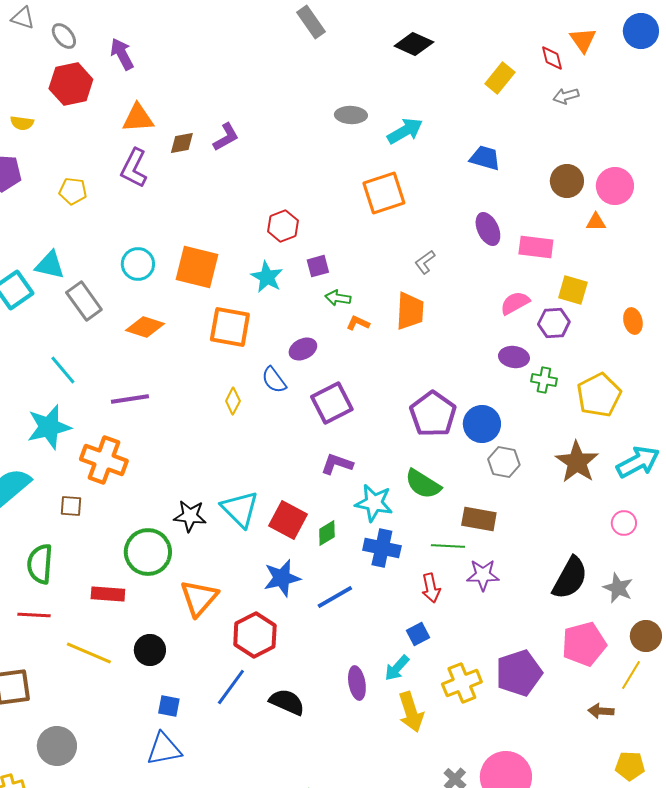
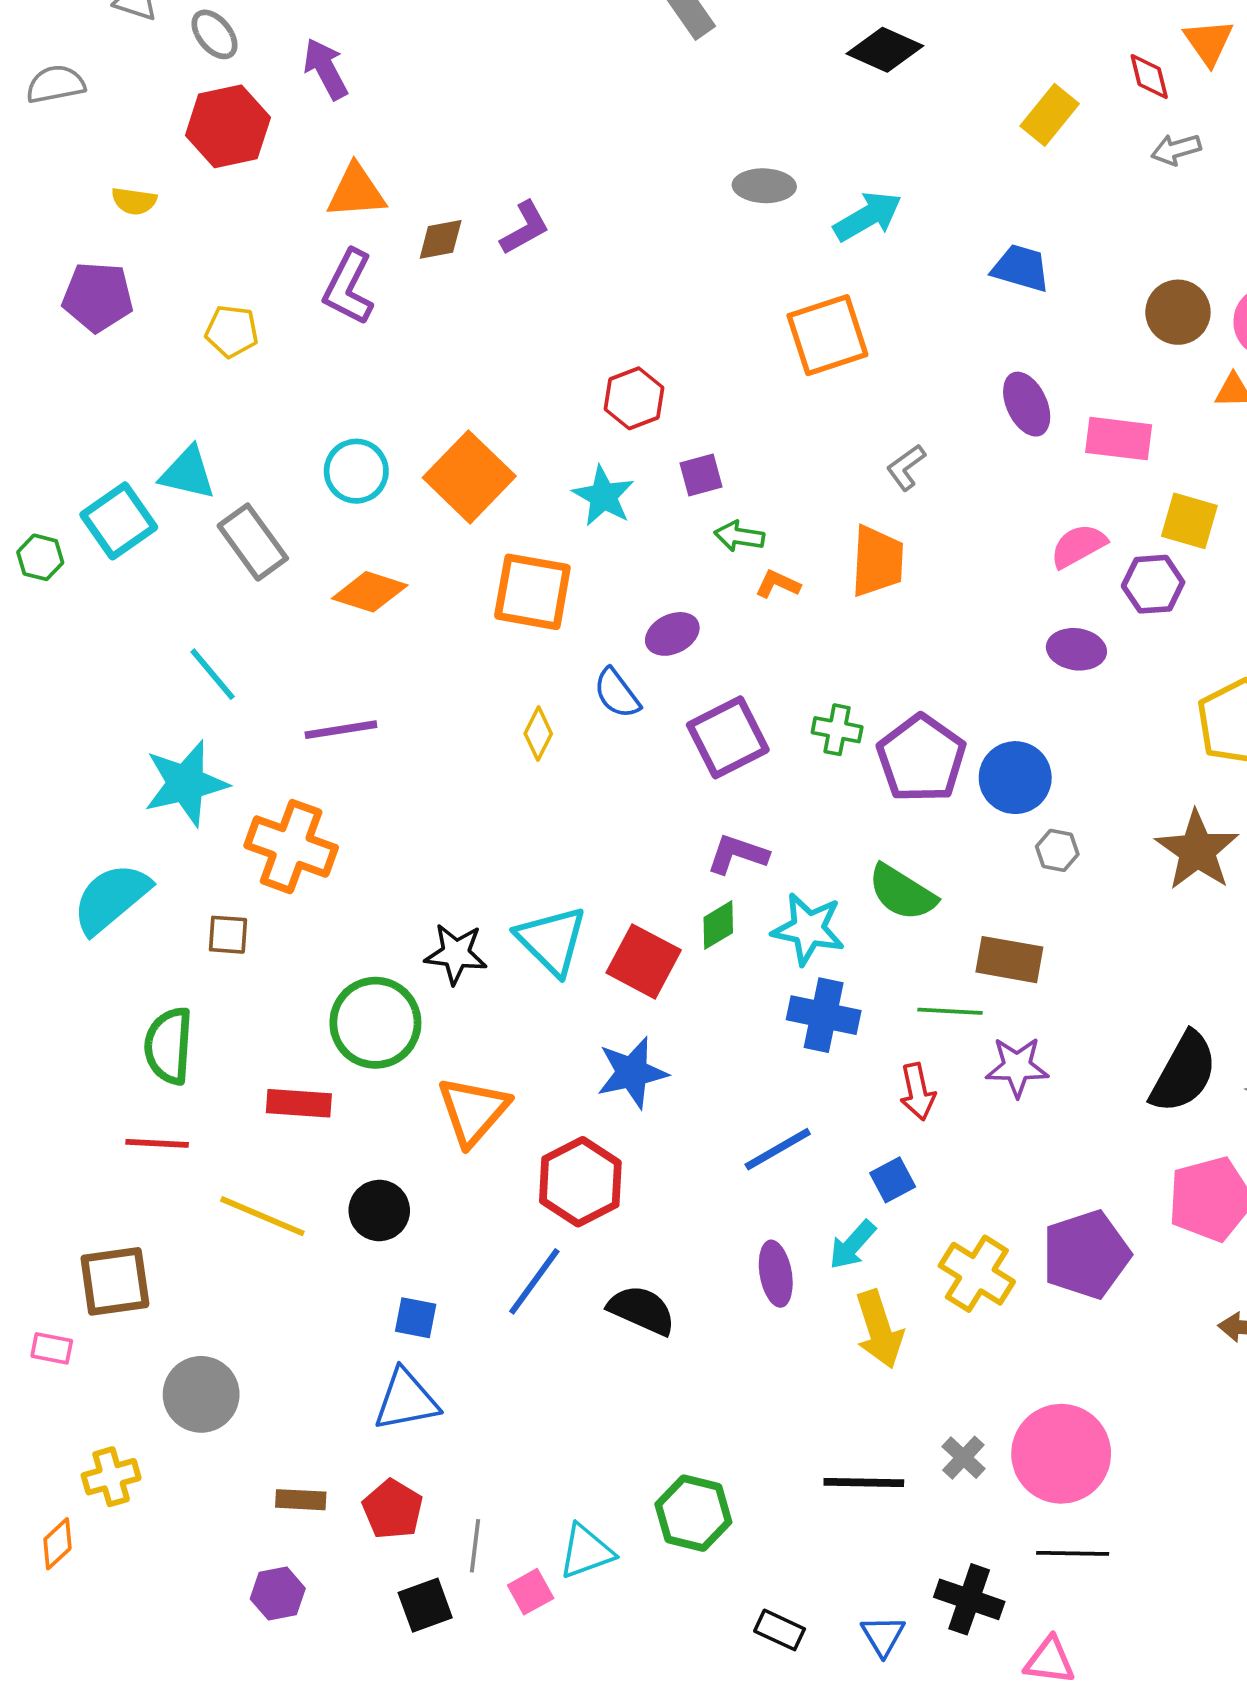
orange square: (197, 267) -> (469, 477), turned 30
green cross: (544, 380) -> (837, 730), moved
gray hexagon: (504, 462) -> (1057, 850), size x0.7
green diamond: (327, 533) -> (718, 925), moved
blue line: (335, 597) -> (778, 1149), moved
yellow cross: (462, 683) -> (977, 1274), turned -36

